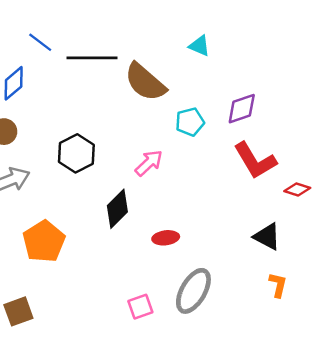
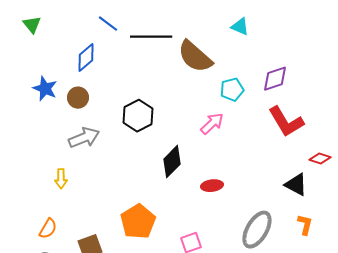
pink arrow: (149, 163) -> (212, 124), moved
red diamond: (297, 190) -> (320, 159), moved
orange pentagon: (44, 241) -> (138, 222), moved
gray ellipse: (193, 291) -> (257, 230), moved

